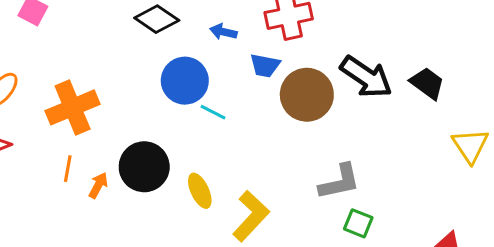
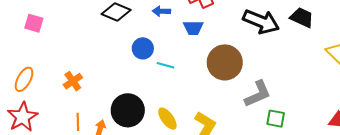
blue circle: (185, 81) -> (143, 48), size x0.7
brown circle: (307, 95) -> (225, 62), moved
orange cross: (73, 107) -> (73, 81), size x0.6

